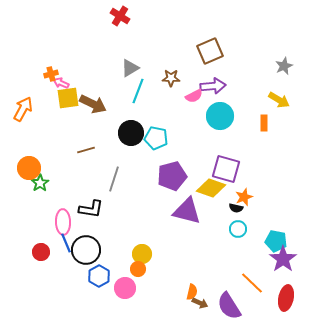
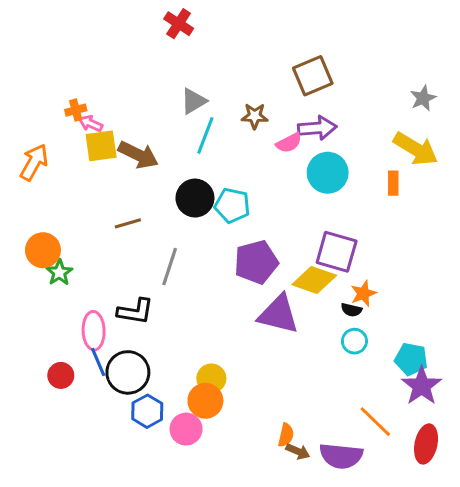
yellow arrow: (279, 100) -> (416, 149), size x1.4
orange circle: (138, 269) -> (205, 401), size x1.5
purple semicircle: (229, 306) -> (341, 456), turned -52

